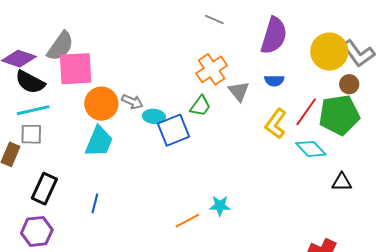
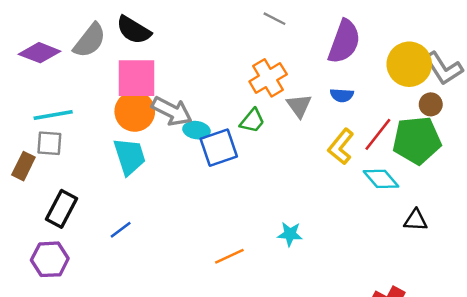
pink square: (76, 69) -> (137, 78), moved
black semicircle: (30, 82) -> (134, 30), moved
gray arrow: (132, 102) -> (172, 111), size x1.6
cyan trapezoid: (99, 142) -> (130, 156), turned -44
blue line: (95, 203) -> (121, 230), turned 36
cyan star: (220, 206) -> (290, 234), moved

